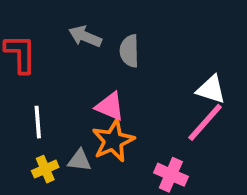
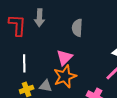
gray arrow: (85, 36) -> (40, 18), moved, turned -114
pink triangle: (110, 106) -> (64, 57), turned 48

